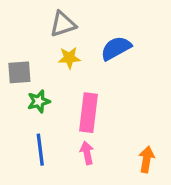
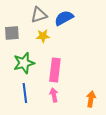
blue semicircle: (116, 48) -> (64, 18), moved
gray square: (19, 72) -> (12, 33), moved
green star: (39, 101) -> (24, 63), size x1.5

